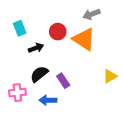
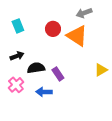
black arrow: (36, 48) -> (17, 56), moved
black semicircle: (39, 74) -> (36, 68), turned 30
pink cross: (17, 93) -> (16, 85), turned -35

